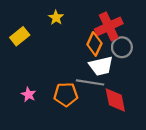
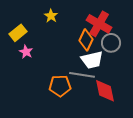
red cross: (109, 26) -> (99, 24), turned -35
pink star: (28, 95) -> (26, 52), moved

